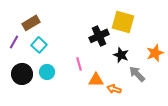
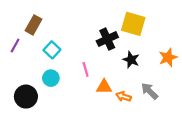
brown rectangle: (31, 23) -> (34, 25), turned -30
cyan square: (39, 45) -> (52, 50), moved
black circle: (22, 74) -> (26, 97), moved
gray arrow: (137, 74) -> (150, 91), moved

